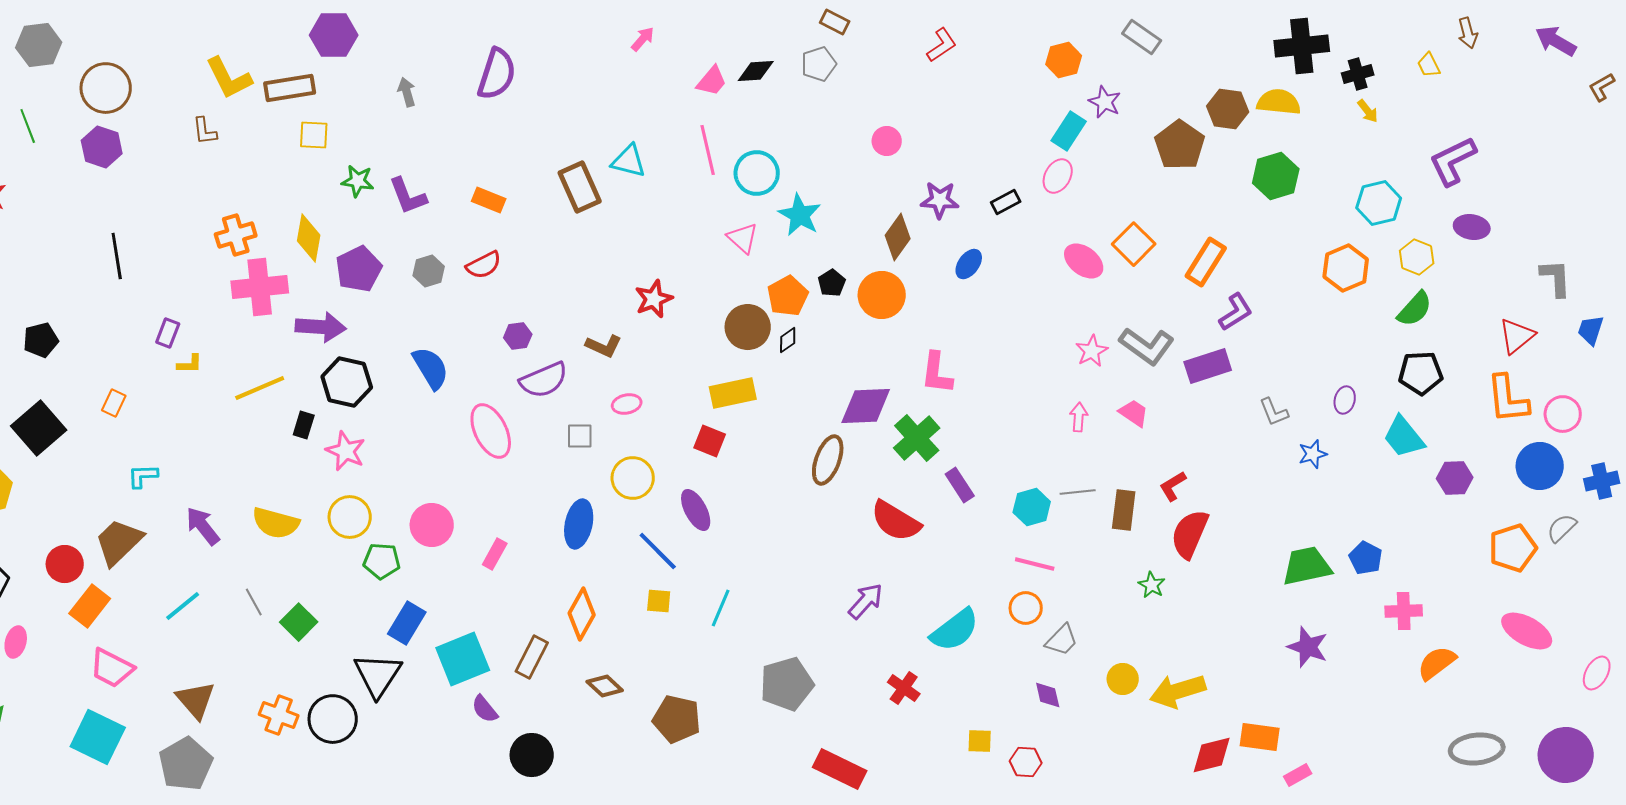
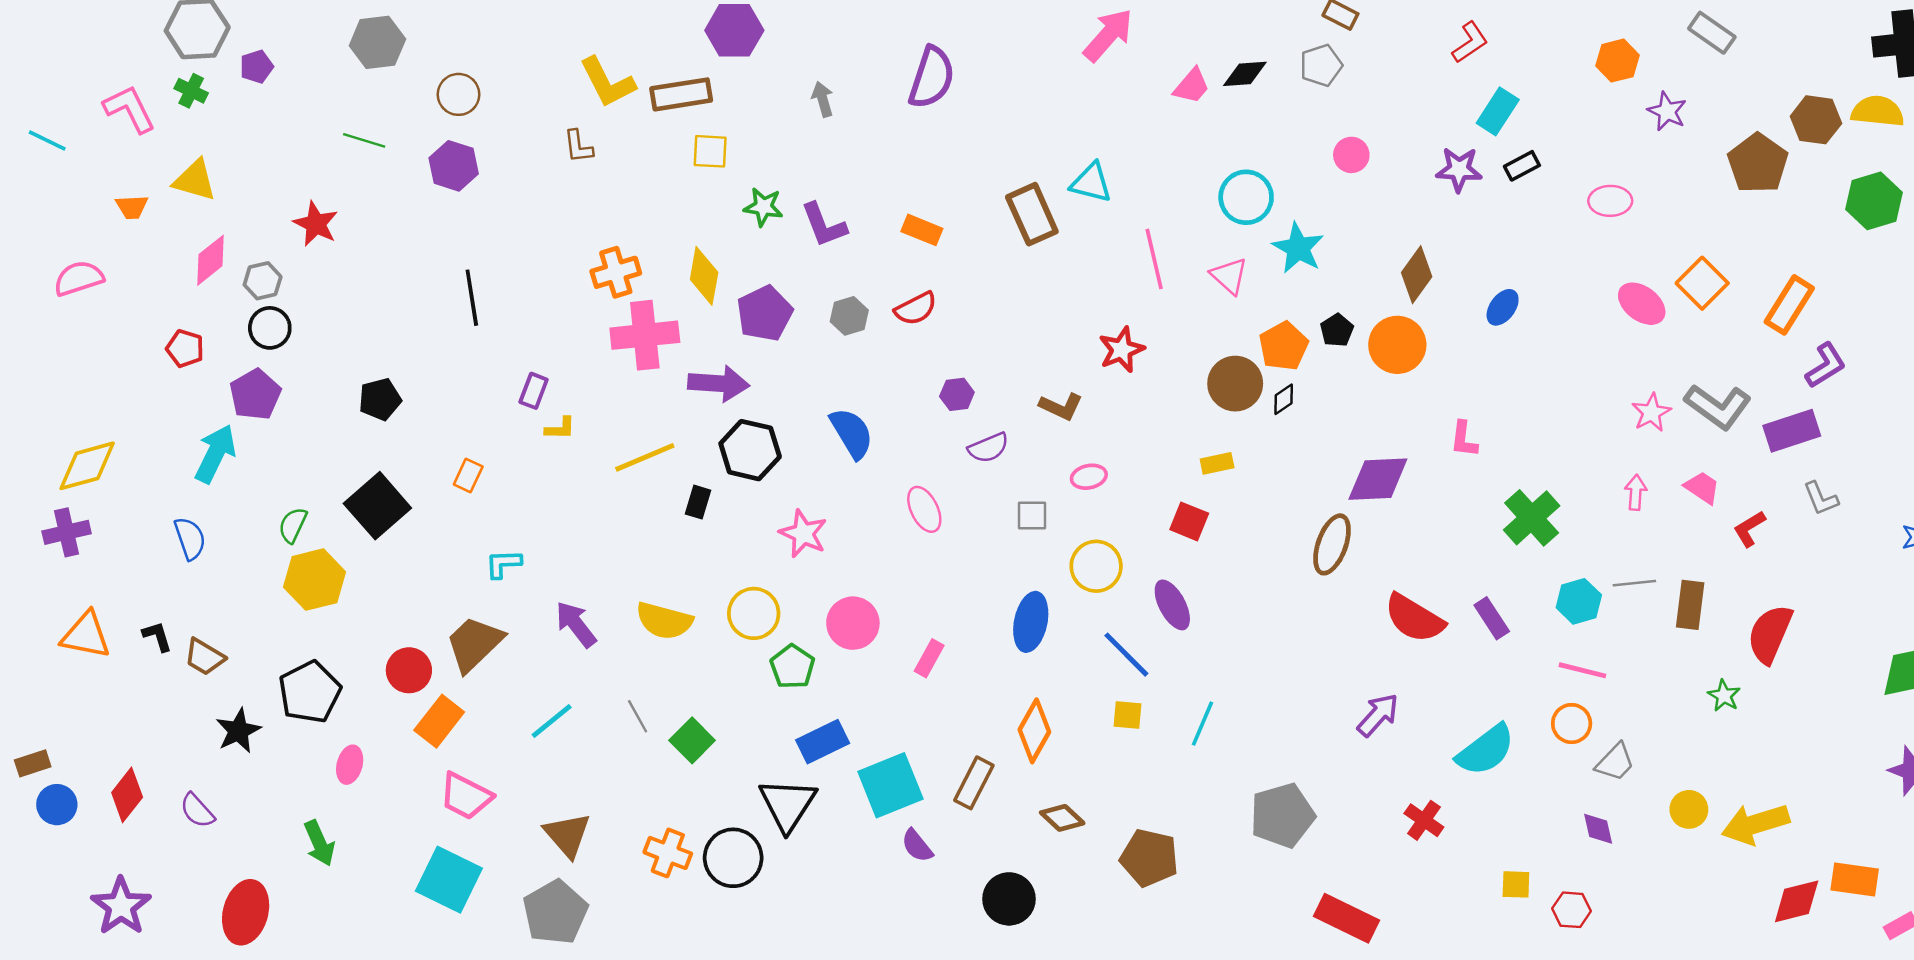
pink arrow: (643, 39) -> (1108, 35), size x1.8
brown circle: (106, 88) -> (459, 94), size x0.7
green line: (28, 126) -> (364, 140), turned -52
cyan rectangle: (1069, 131) -> (1498, 111), moved
pink circle: (887, 141) -> (1351, 155), moved
pink line: (708, 150) -> (1154, 259), moved
pink ellipse: (1058, 176) -> (1610, 201), turned 60
purple star: (940, 200) -> (1459, 169), moved
black rectangle: (1006, 202) -> (1522, 166), moved
pink L-shape: (937, 373) -> (1464, 439), size x0.7
purple semicircle: (544, 380) -> (988, 448), size x0.7
yellow rectangle: (733, 393) -> (1217, 463), size x0.6
gray L-shape: (1274, 412) -> (1821, 498), moved
pink ellipse: (491, 431) -> (924, 509), size x0.7
green cross: (917, 438) -> (1532, 518), moved
pink star: (346, 451) -> (803, 534), moved
purple rectangle: (960, 485) -> (1492, 618), moved
red L-shape: (1173, 486) -> (1749, 529), moved
green pentagon: (382, 561) -> (792, 667), turned 30
blue rectangle: (407, 623) -> (823, 742), turned 33
black circle: (532, 755) -> (1009, 899), moved

